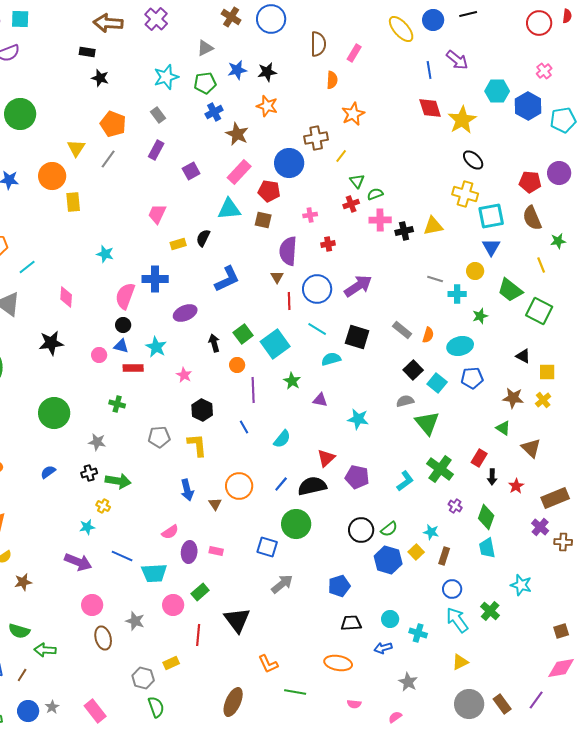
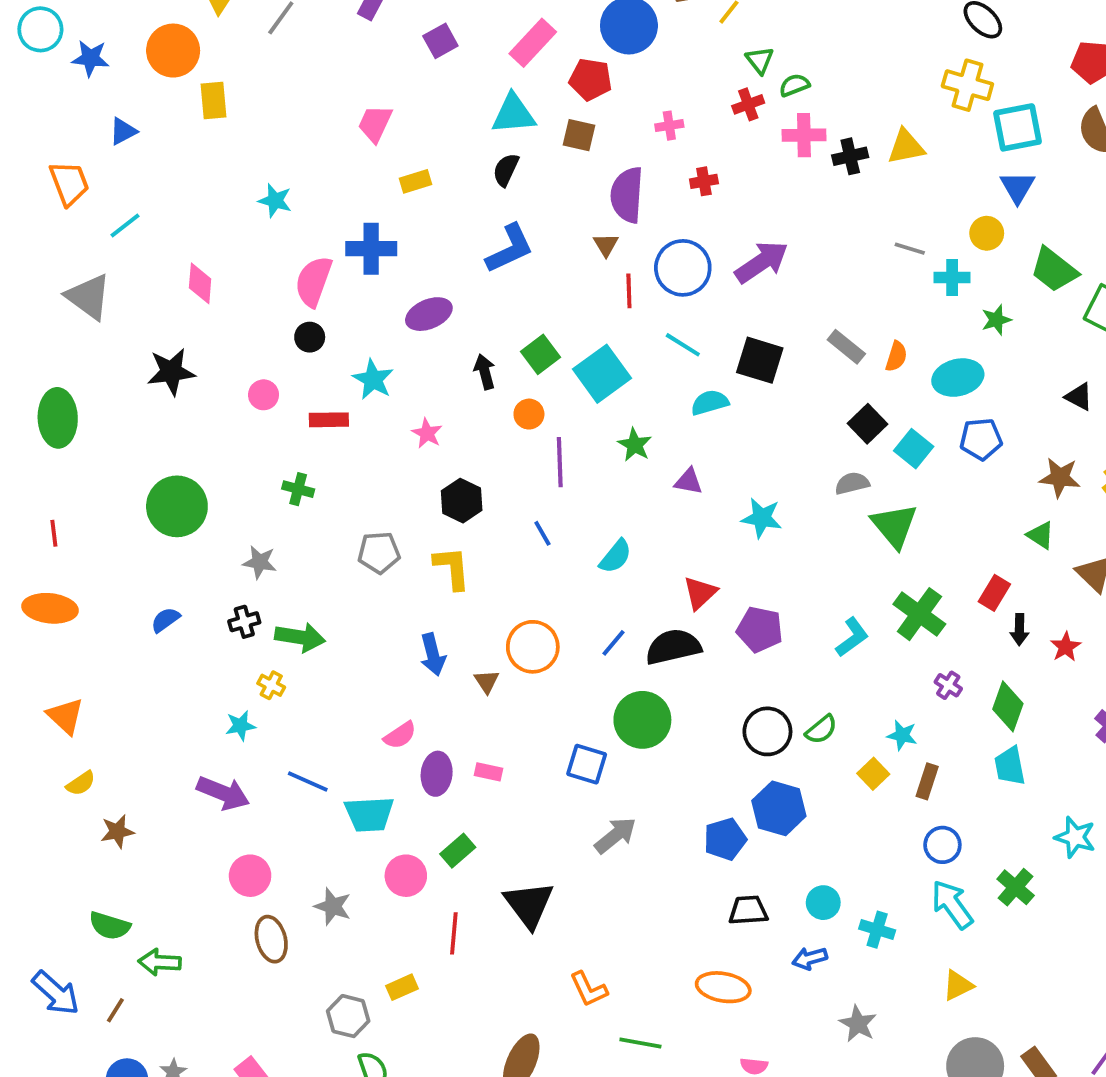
black semicircle: (203, 238) -> (506, 170), moved
blue triangle: (121, 346) -> (123, 131), moved, turned -42
blue hexagon: (388, 560) -> (779, 808), moved

